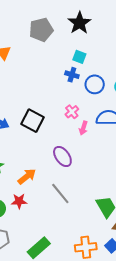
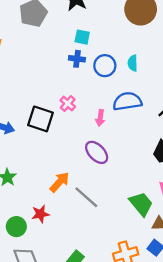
pink cross: (72, 112) -> (68, 103), moved
purple ellipse: (62, 156) -> (97, 152), moved
orange arrow: (27, 176) -> (60, 182), moved

